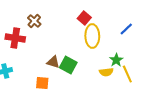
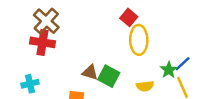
brown cross: (34, 21) -> (46, 21), moved, size x1.5
blue line: (126, 29) -> (183, 64), moved
yellow semicircle: (106, 72) -> (145, 86), moved

